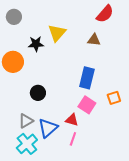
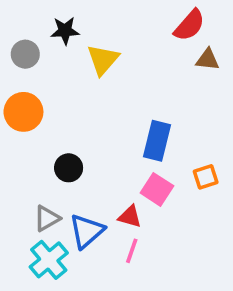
gray circle: (14, 17) -> (25, 54), moved
brown triangle: (94, 40) -> (208, 60), moved
black star: (36, 44) -> (65, 31), moved

